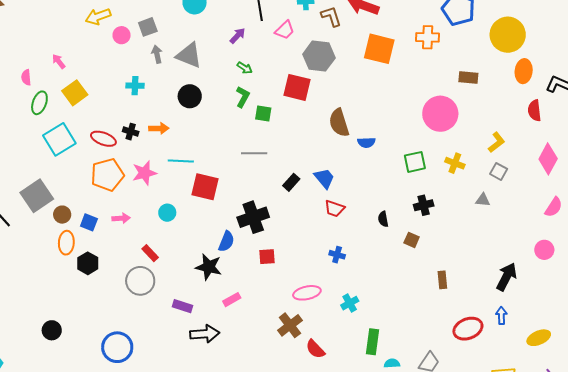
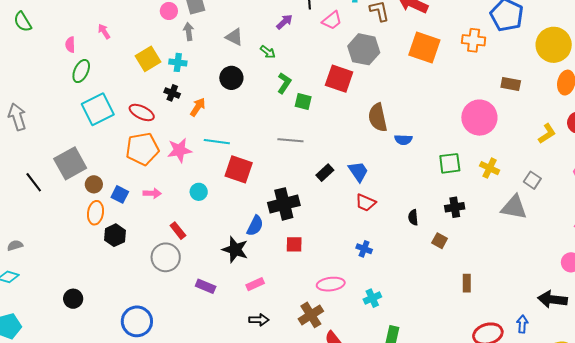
gray arrow: (157, 54) -> (189, 31), moved
gray triangle: (189, 55) -> (234, 37), size x0.7
green arrow: (245, 68) -> (268, 52), moved
yellow square: (75, 93) -> (148, 59), moved
orange arrow: (159, 128) -> (198, 107), turned -60
black cross: (131, 132) -> (172, 93), moved
yellow L-shape: (496, 142) -> (547, 134), moved
gray triangle: (483, 200) -> (514, 207), size x1.8
black arrow: (507, 277) -> (552, 299), moved, turned -116
black arrow: (205, 334) -> (259, 320), moved, size x0.7

